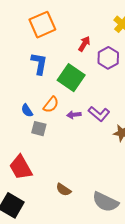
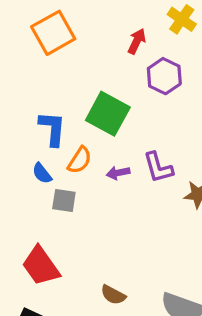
red arrow: (84, 44) -> (137, 41), moved
blue L-shape: (39, 64) -> (52, 129), moved
purple L-shape: (99, 114) -> (158, 167), turned 40

